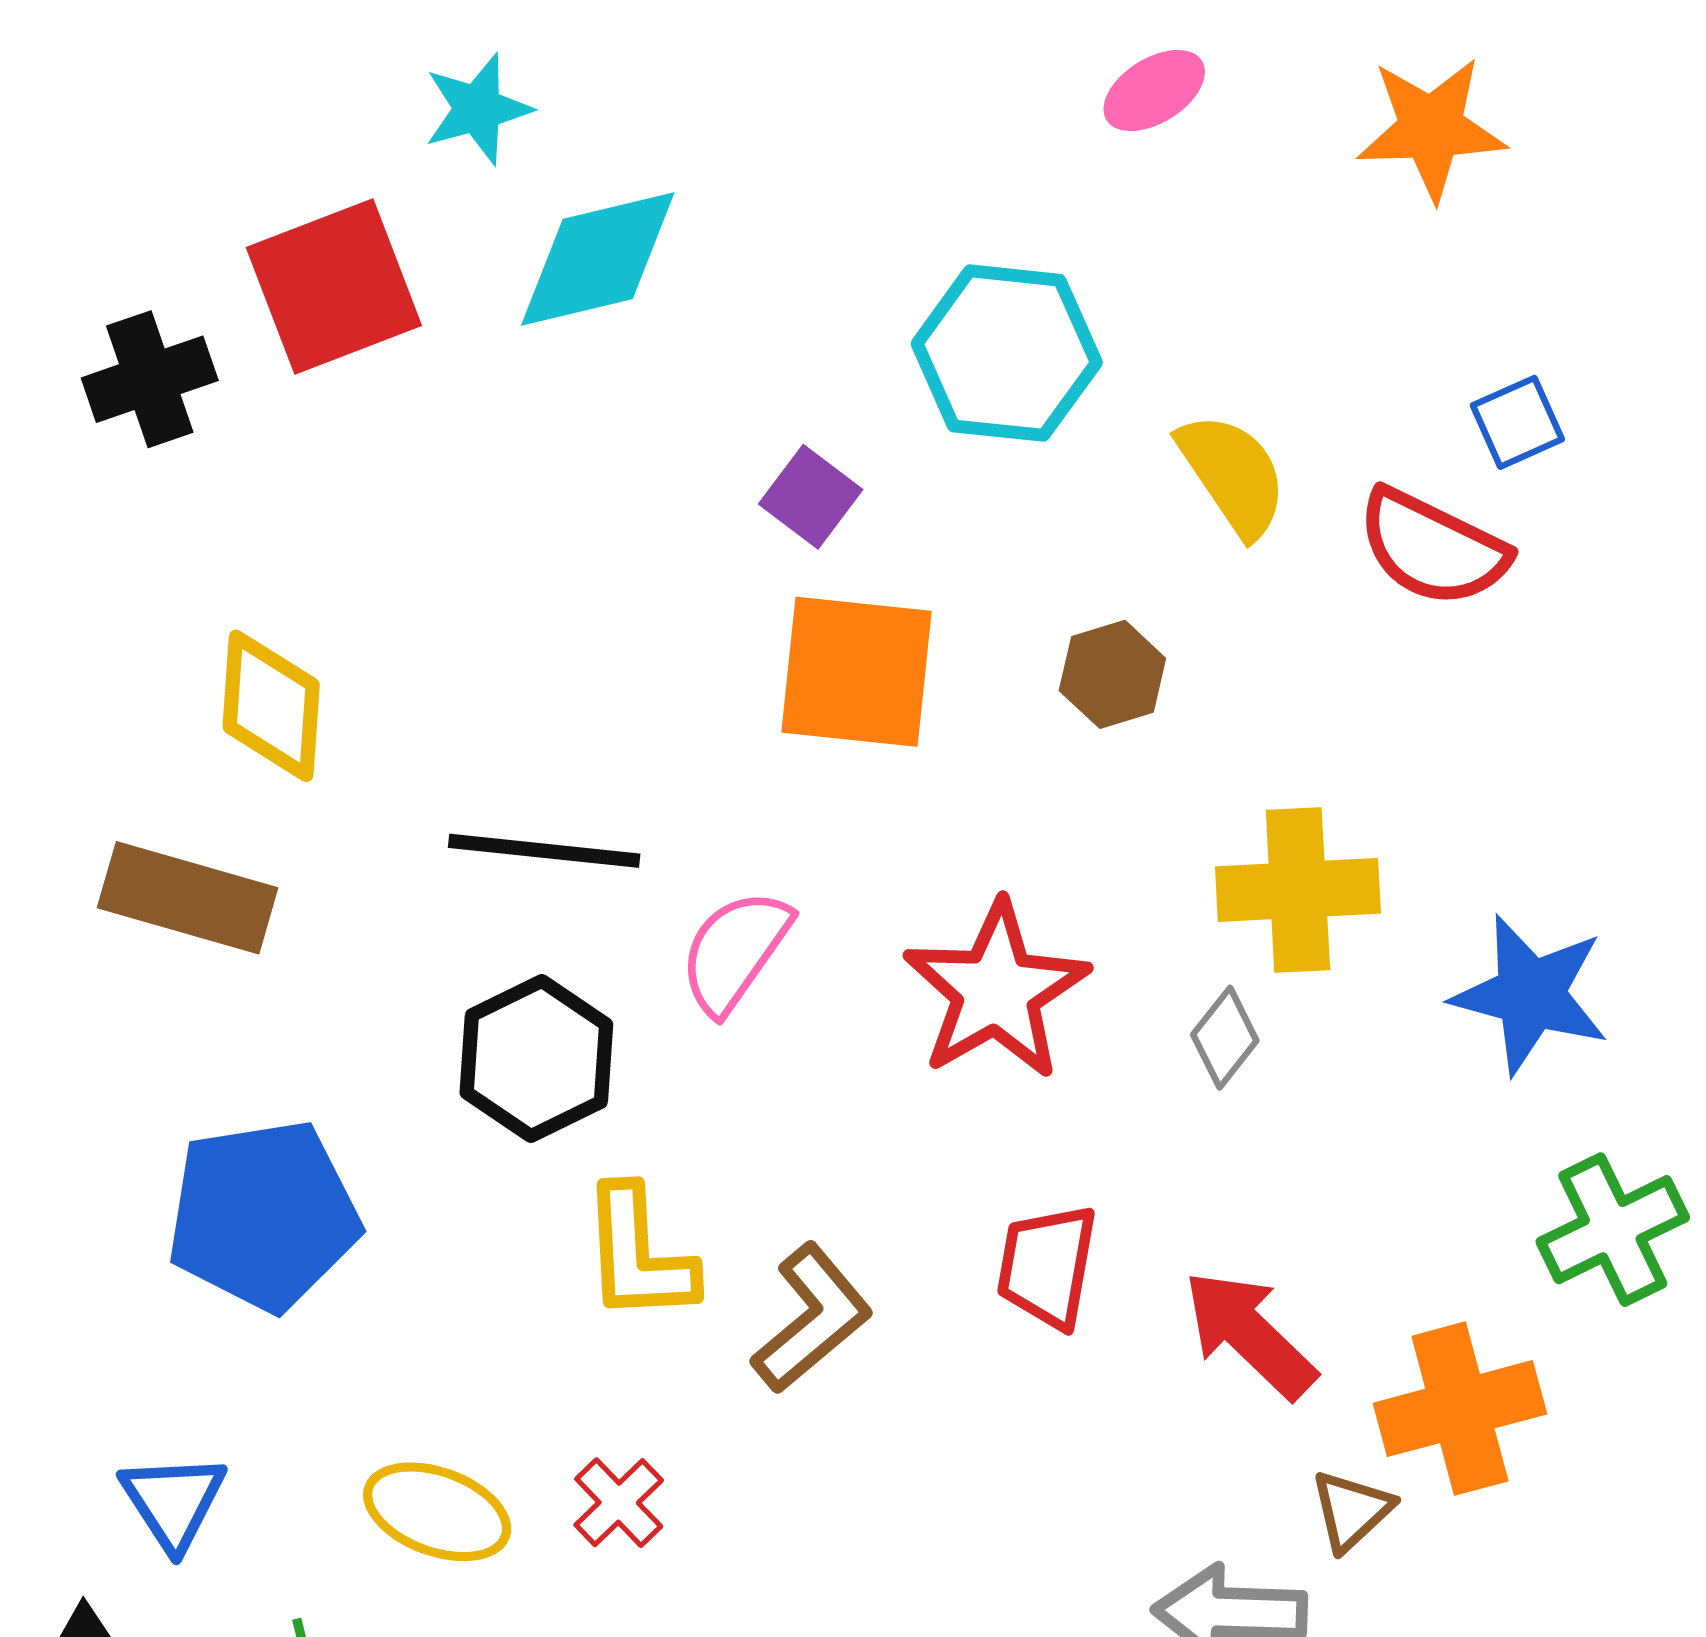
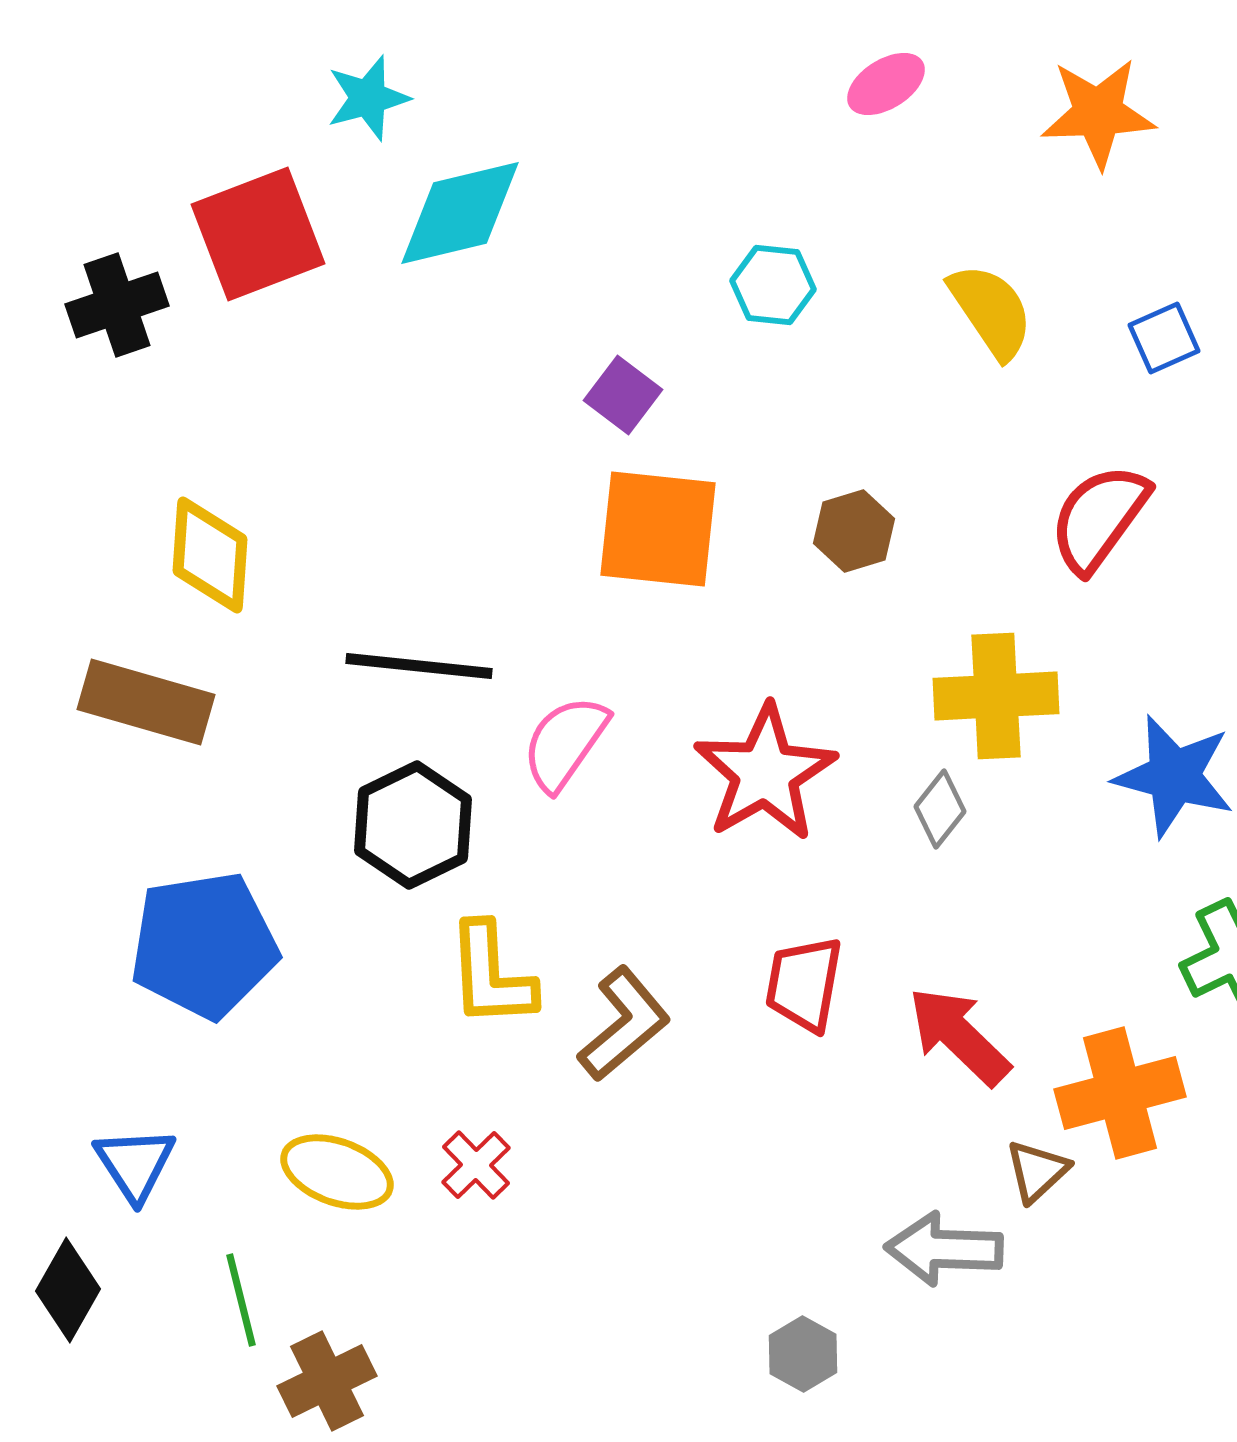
cyan hexagon: (1007, 353) -> (773, 285), size x0.6
yellow semicircle: (1233, 475) -> (991, 311), moved
red semicircle: (1433, 548) -> (1099, 518), moved, turned 100

